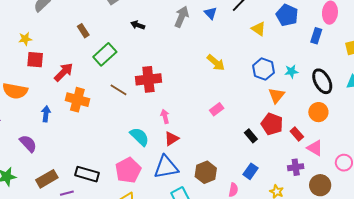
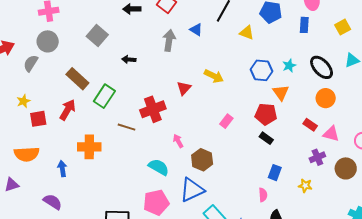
brown rectangle: (83, 31) -> (77, 79), size x1.6
red arrow: (64, 72) -> (67, 110), moved
red pentagon: (272, 124) -> (266, 114), moved
red triangle: (172, 139) -> (184, 88), moved
pink pentagon: (128, 170) -> (156, 202), turned 30
brown hexagon: (206, 172) -> (202, 160), moved

